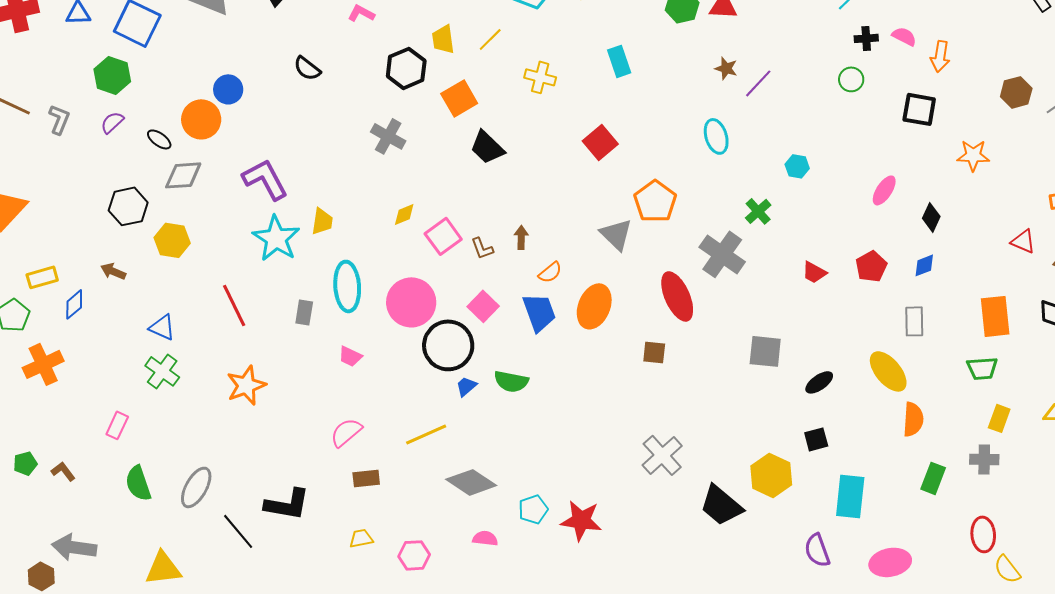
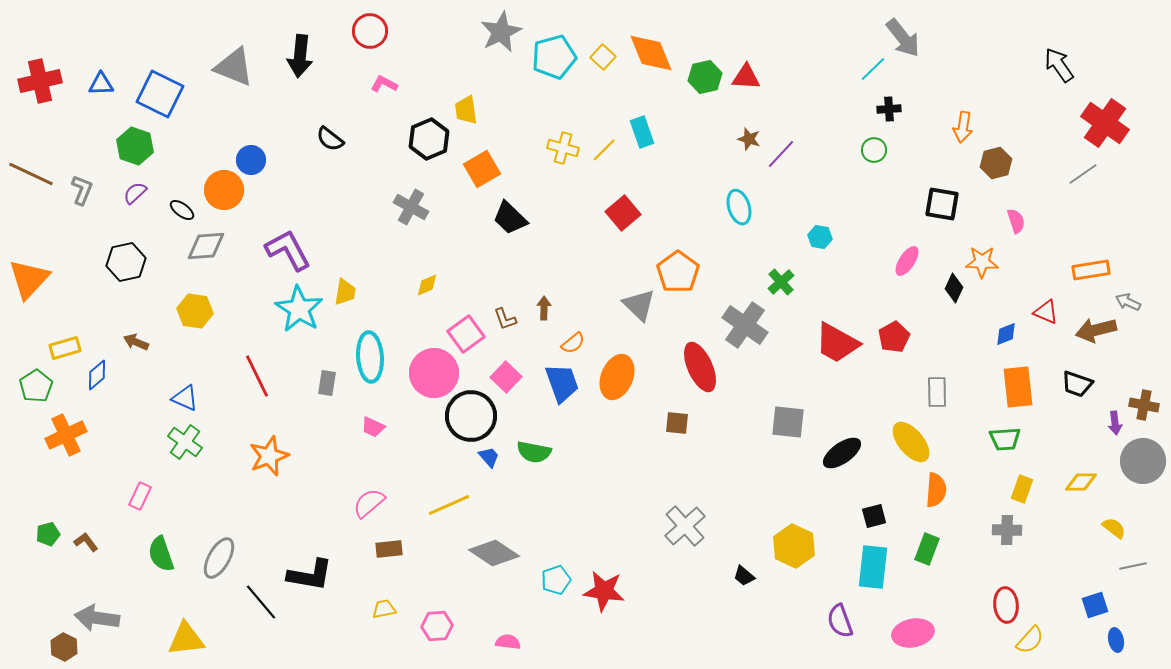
pink semicircle: (904, 36) -> (1016, 221), moved, turned 45
yellow line: (490, 39) -> (604, 150), moved
brown hexagon: (1016, 92) -> (996, 163), moved
black square: (919, 109) -> (942, 204), moved
orange star: (973, 155) -> (982, 262), moved
black hexagon: (128, 206) -> (126, 262), moved
pink square: (443, 236) -> (466, 334), moved
blue diamond: (924, 265) -> (1006, 334), moved
red trapezoid: (814, 272) -> (837, 343), size x1.8
black ellipse: (819, 382) -> (842, 453), size x1.4
blue trapezoid: (466, 386) -> (489, 457), turned 90
black square: (816, 439) -> (874, 516), moved
green rectangle: (933, 478) -> (927, 549), moved
black trapezoid: (721, 505) -> (744, 576), size x0.5
pink semicircle: (485, 538) -> (508, 642), moved
yellow semicircle: (1007, 569) -> (1030, 640), turned -100

